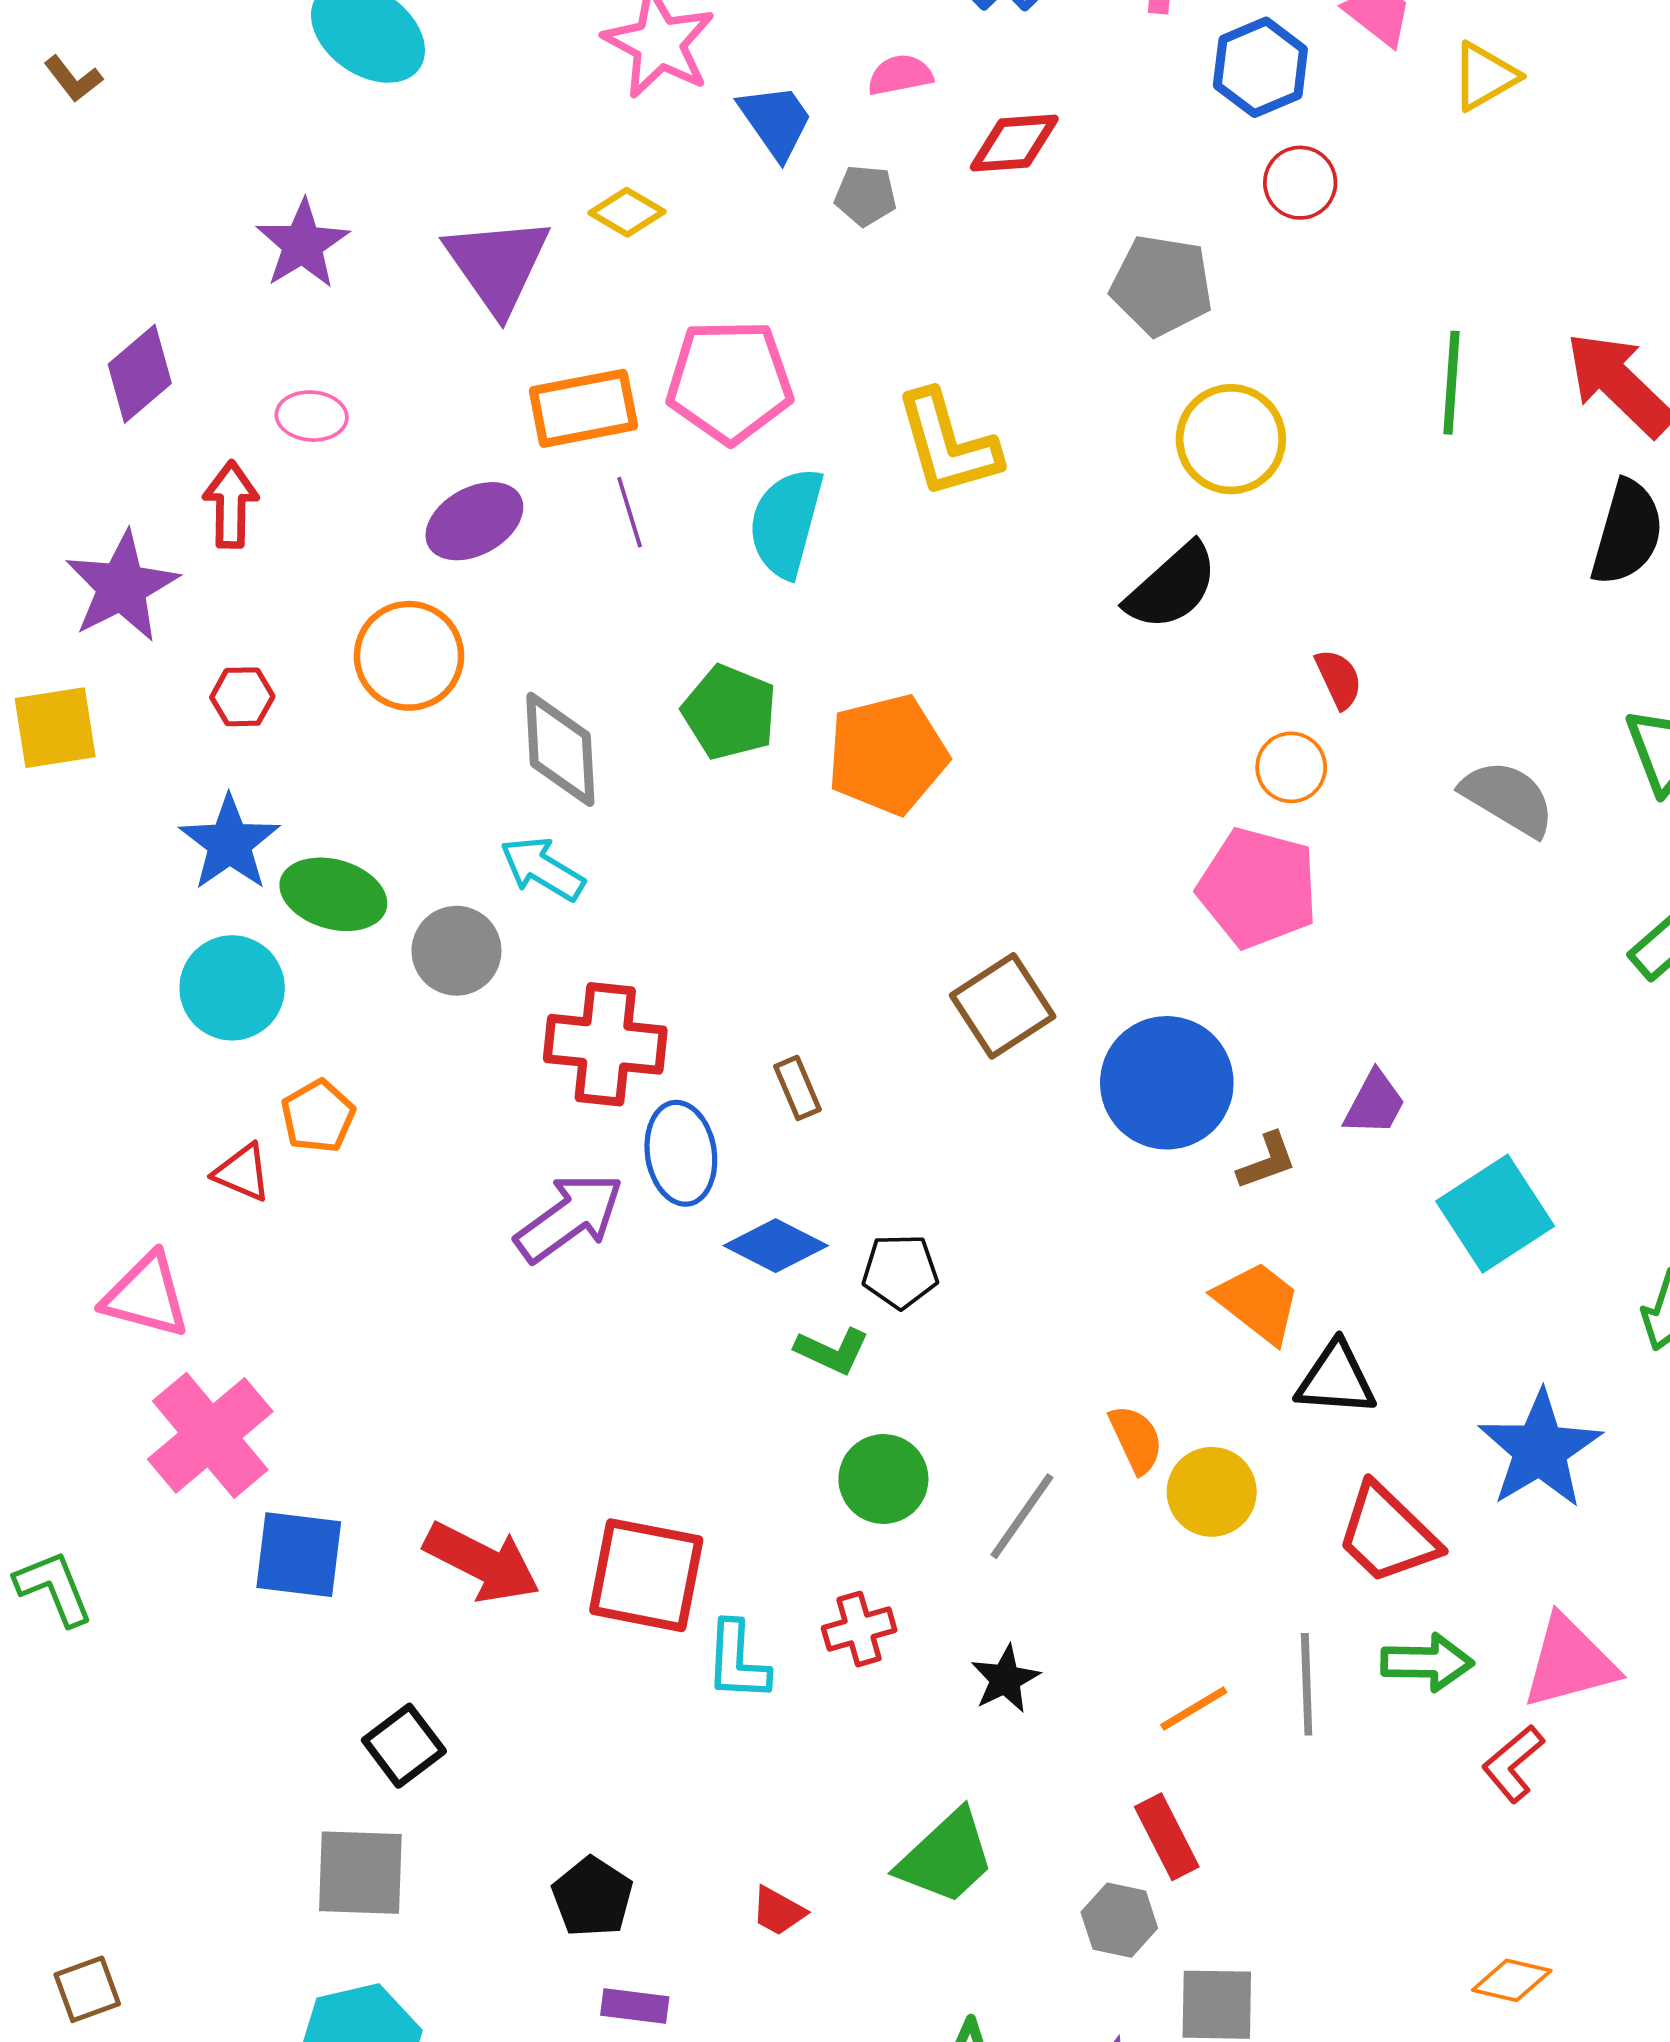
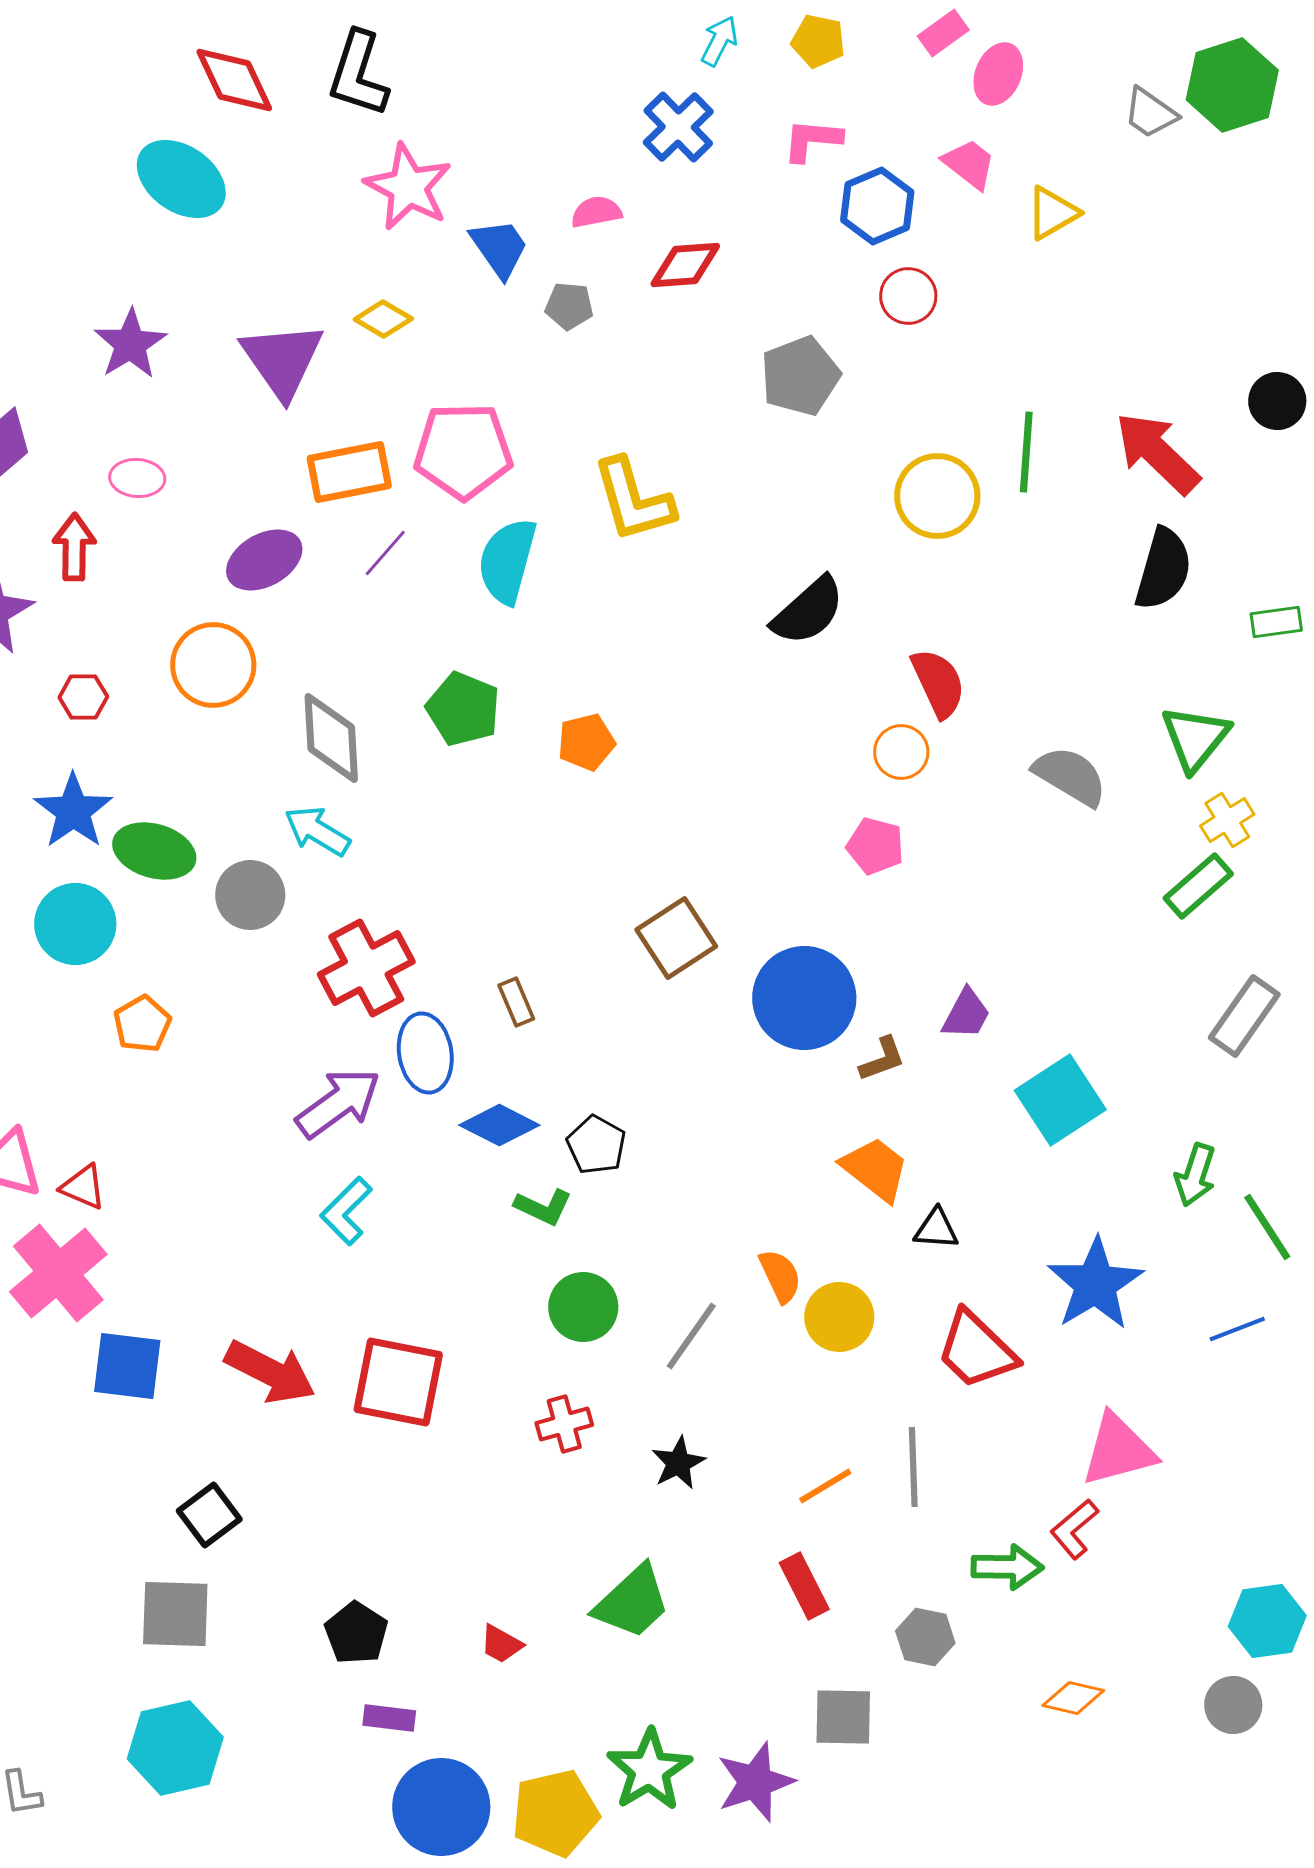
gray pentagon: (1162, 285) -> (800, 376), turned -30
yellow circle: (1231, 439) -> (937, 496), moved
purple line: (630, 512) -> (385, 553), turned 58
red semicircle: (1339, 679) -> (938, 683), size x1.5
orange pentagon: (887, 755) -> (586, 742), size x0.6
pink pentagon: (1258, 888) -> (875, 846), size x0.6
red cross: (605, 1044) -> (366, 968), turned -34
red triangle: (242, 1173) -> (83, 1187), moved
black pentagon: (900, 1271) -> (596, 1145), turned 30
black triangle: (1336, 1379) -> (936, 1229), size x0.7
cyan L-shape: (737, 1661) -> (346, 1211), moved, turned 42
green arrow: (1427, 1662) -> (1007, 1567), moved
gray hexagon: (1119, 1920) -> (925, 1637), moved

